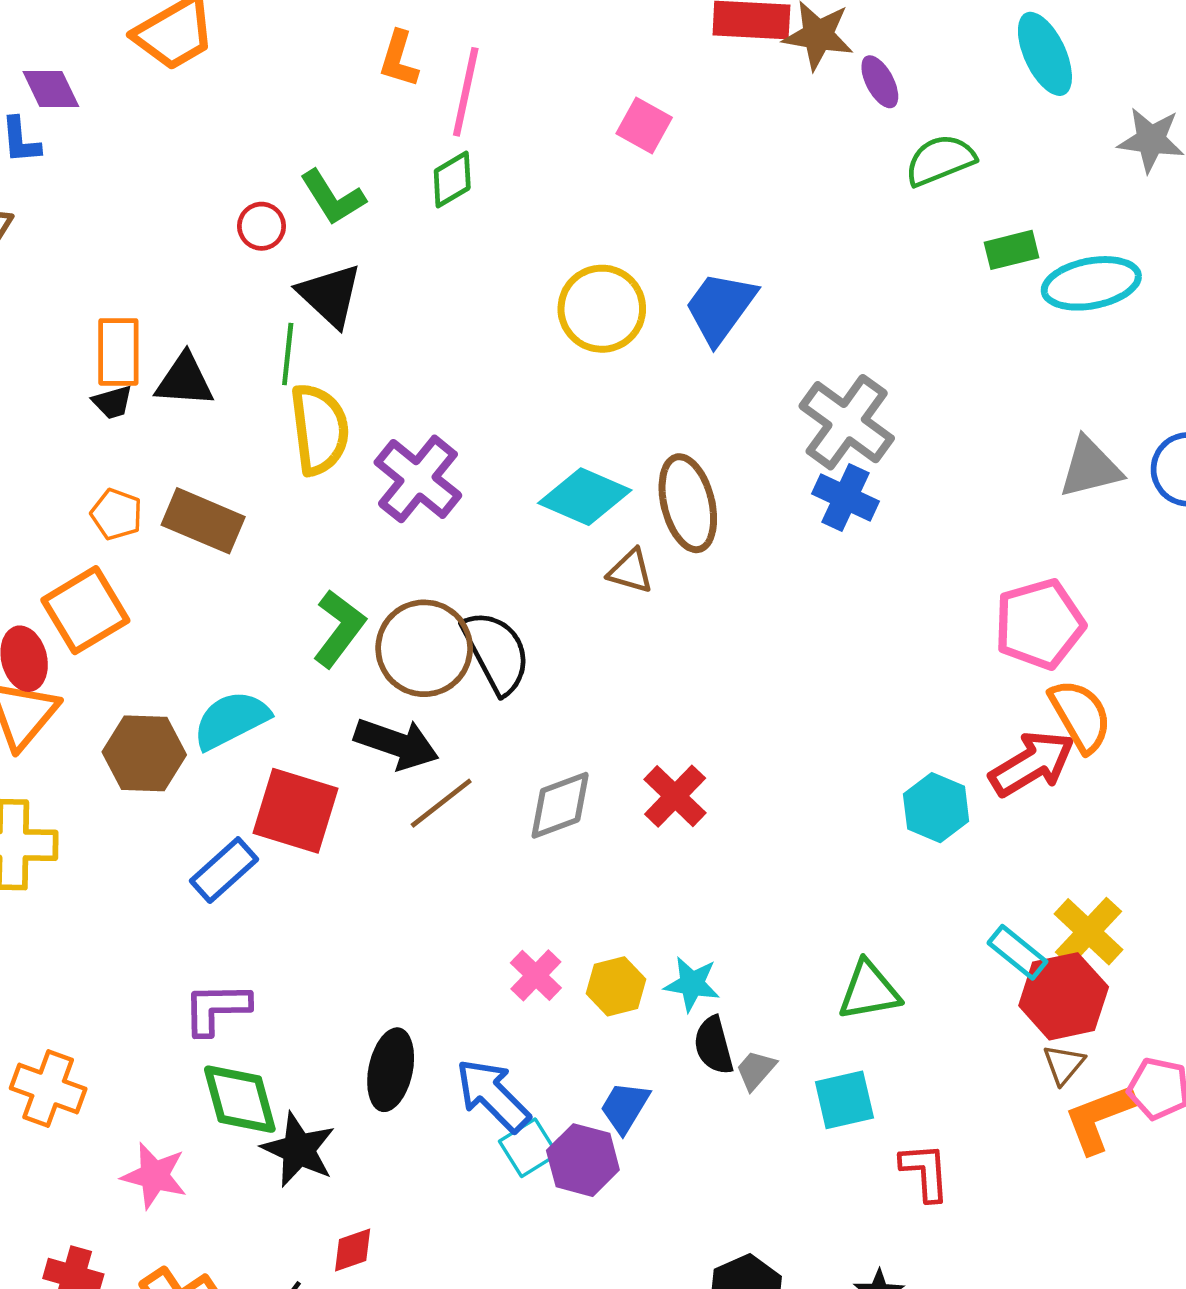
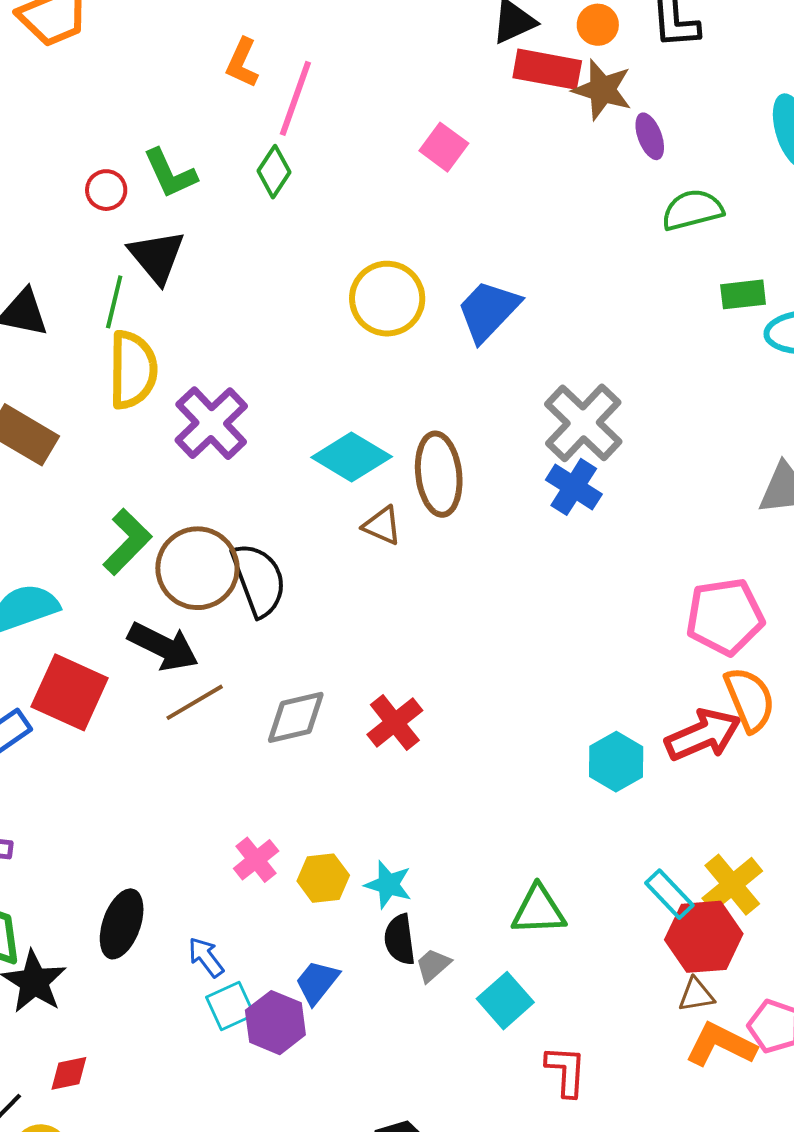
green diamond: (452, 179) -> (274, 172), turned -33
brown triangle: (1064, 1064) -> (696, 995), turned 33
blue arrow: (493, 1095) -> (206, 957), size x0.6
cyan square: (844, 1100) -> (505, 1001), turned -36
orange L-shape: (1099, 1118) -> (721, 1045), turned 40

